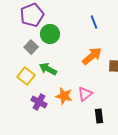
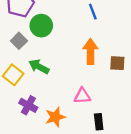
orange arrow: (92, 56) -> (90, 51), turned -50
pink triangle: (85, 94) -> (82, 96), turned 35
orange star: (64, 96) -> (55, 117), moved, turned -30

